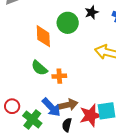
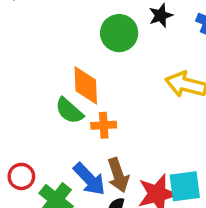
orange diamond: (43, 36) -> (86, 85), moved
brown arrow: (68, 105) -> (118, 175), turned 84

